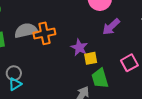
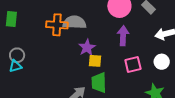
purple arrow: (111, 27) -> (123, 36), turned 120
gray semicircle: (26, 31) -> (75, 22), moved
pink square: (129, 63) -> (133, 64), moved

